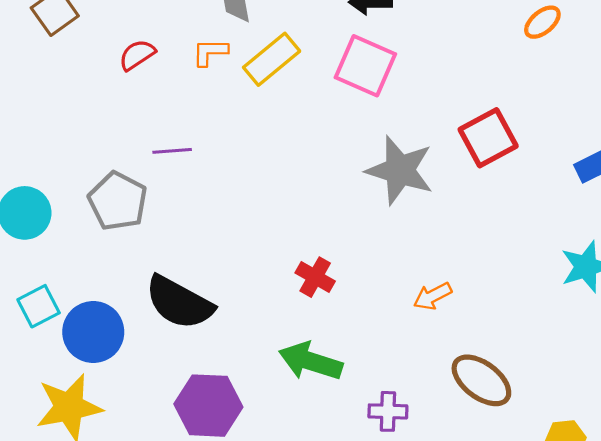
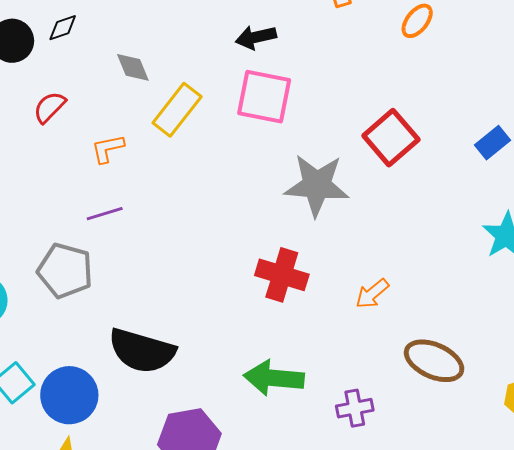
orange L-shape: (210, 52) -> (108, 149), moved
red semicircle: (137, 55) -> (50, 107), moved
red cross: (315, 277) -> (282, 275), moved, size x1.4

